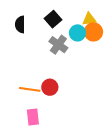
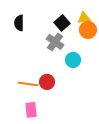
black square: (53, 19) -> (62, 23), moved
cyan circle: (77, 33) -> (73, 60), moved

